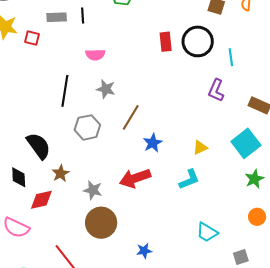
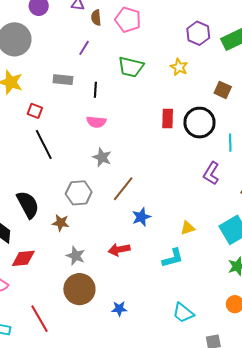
black line: (83, 15) -> (95, 90), moved
red square: (32, 38) -> (35, 111), moved
black line: (65, 91) -> (44, 145), moved, turned -44
brown star: (61, 173) -> (61, 223), moved, turned 30
red arrow: (135, 178) -> (119, 250), size x0.7
blue star: (144, 251) -> (119, 309), moved

